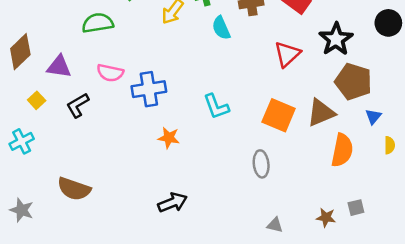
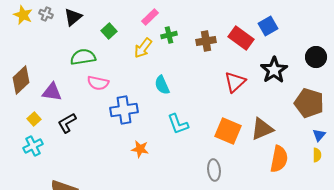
cyan semicircle: (221, 28) -> (162, 85), moved
pink semicircle: (110, 73) -> (98, 83), moved
brown pentagon: (353, 82) -> (309, 103), moved
blue triangle: (373, 116) -> (319, 135), moved
cyan cross: (22, 141) -> (33, 146), moved

